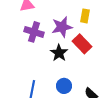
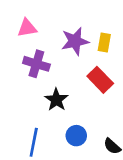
purple star: (62, 27) -> (75, 41), moved
black star: (59, 53) -> (56, 100), moved

